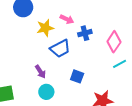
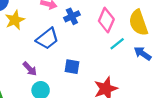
yellow star: (45, 28) -> (15, 20), moved

